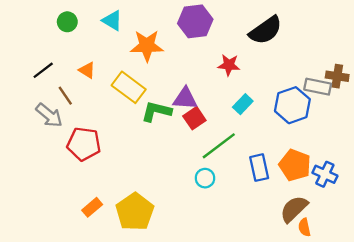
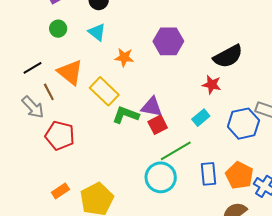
orange star: (147, 46) -> (124, 57), size x0.7
red star: (229, 65) -> (212, 85), moved
orange triangle: (87, 70) -> (70, 72), size x1.8
cyan circle: (205, 178) -> (161, 177), size x1.8

